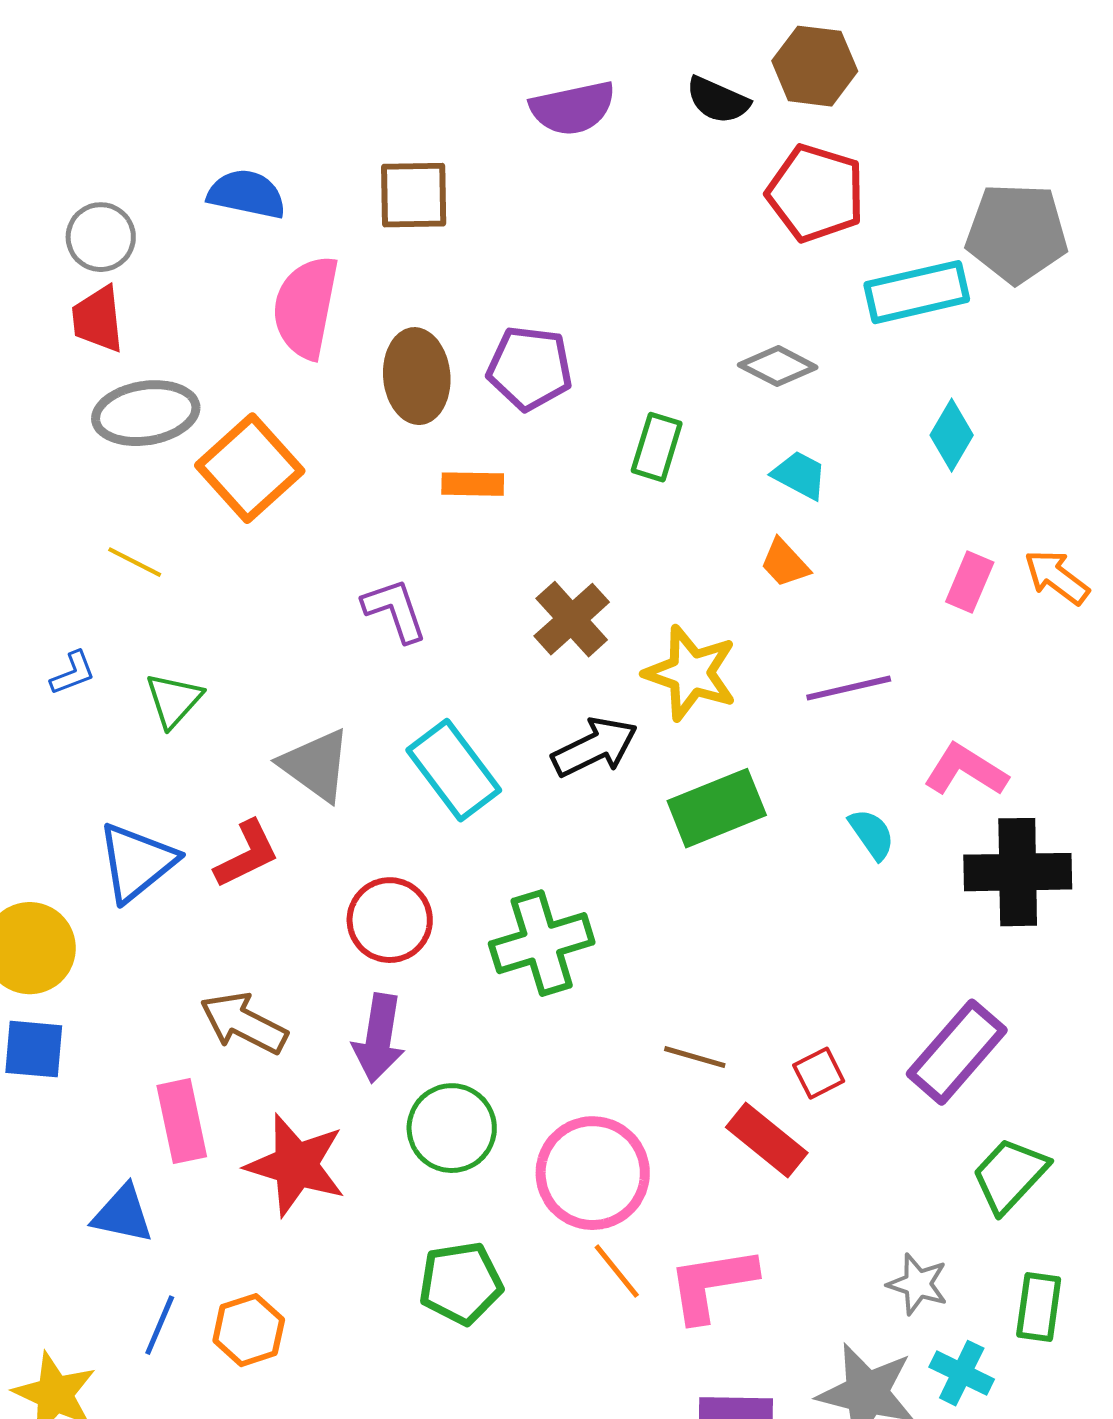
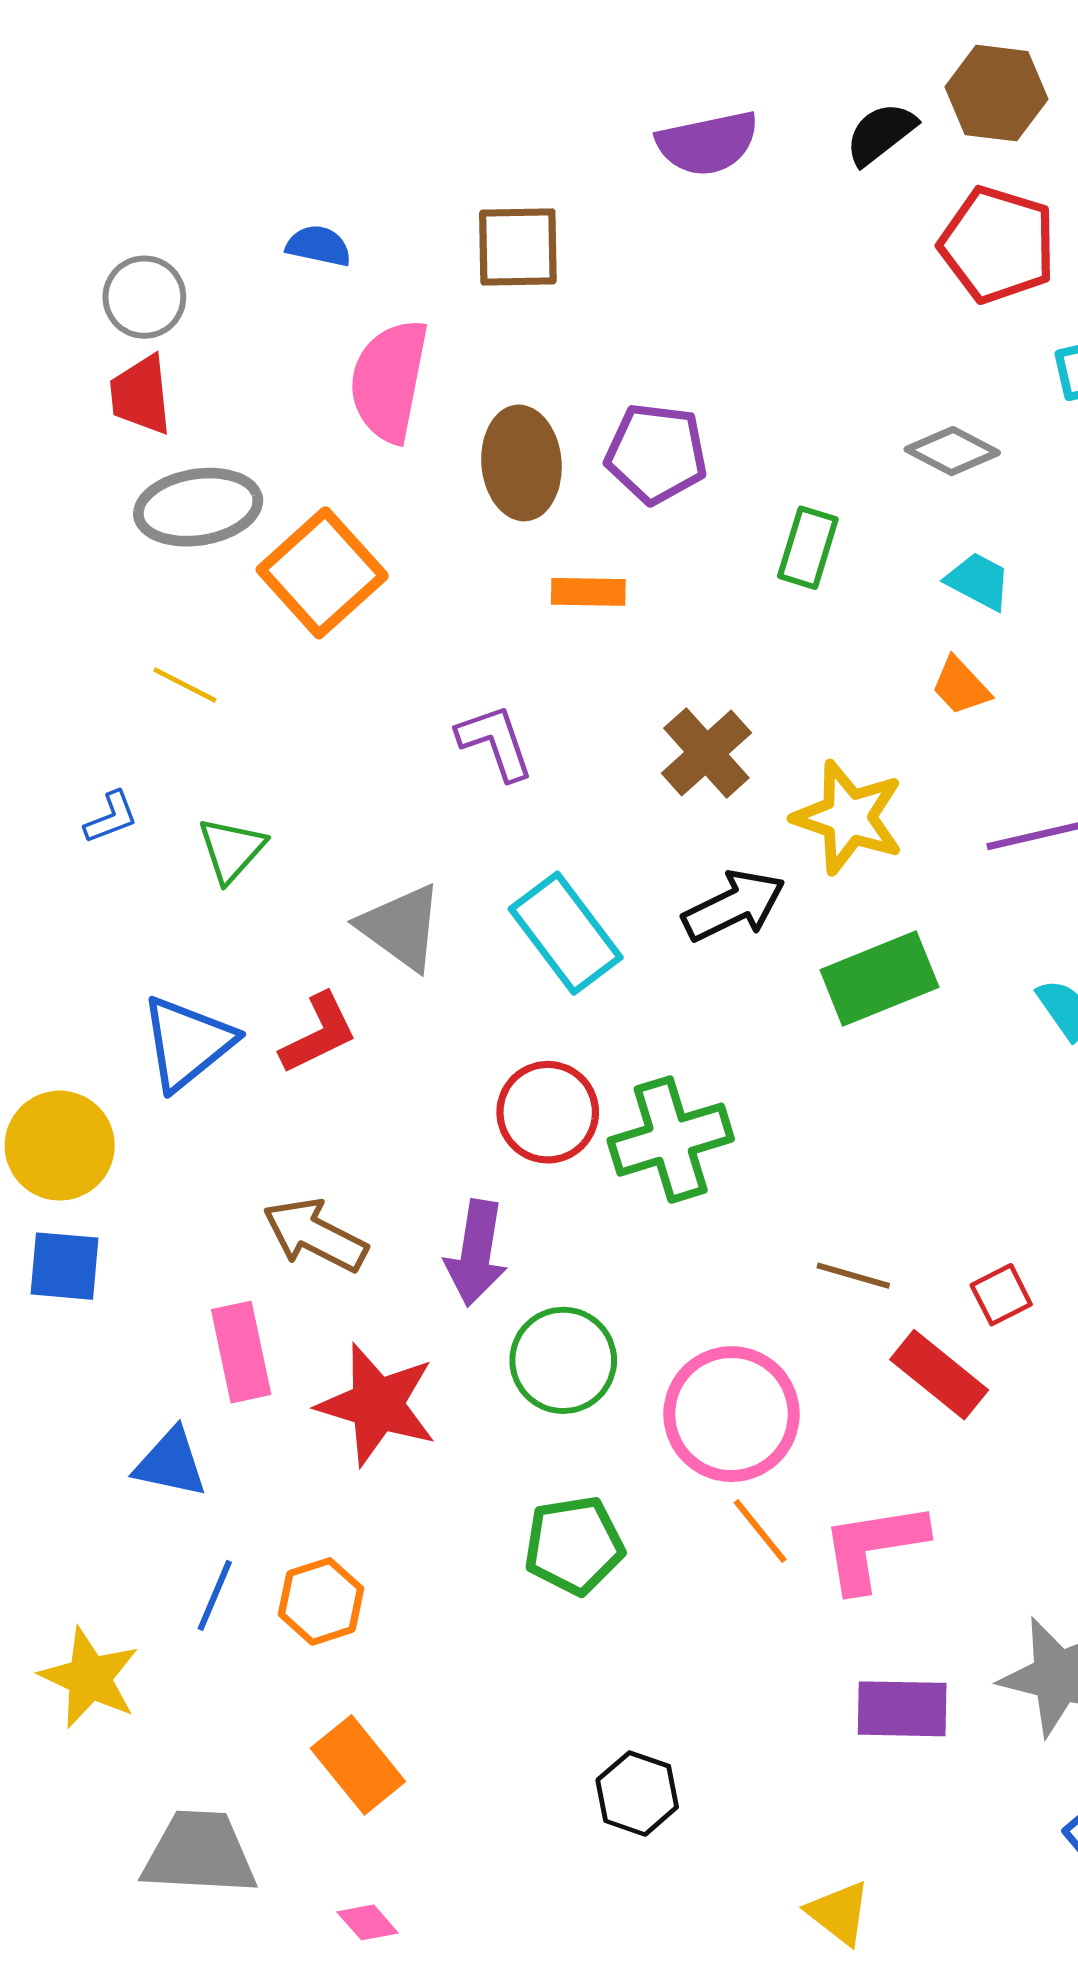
black semicircle: (718, 100) -> (881, 134), turned 118
blue semicircle: (247, 194) -> (319, 246), size x0.7
red circle: (390, 920) -> (548, 1112), moved

